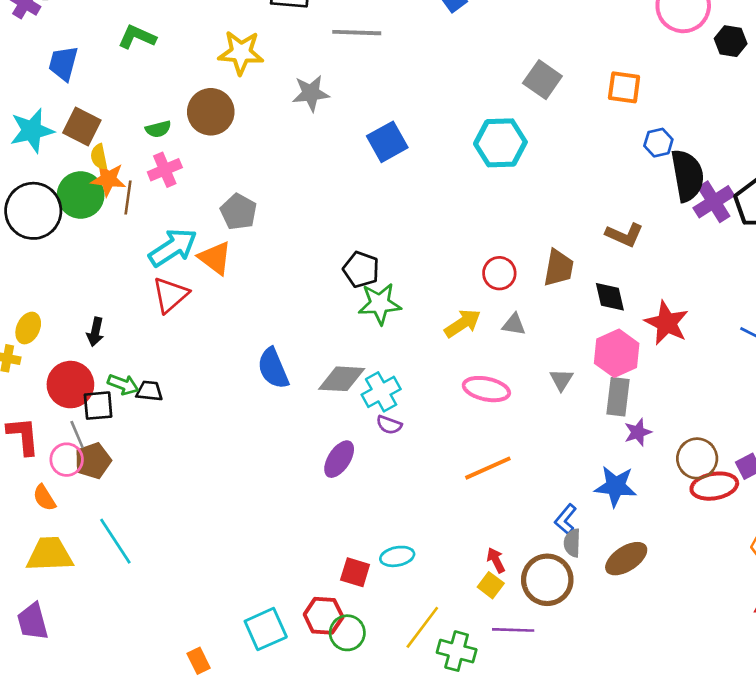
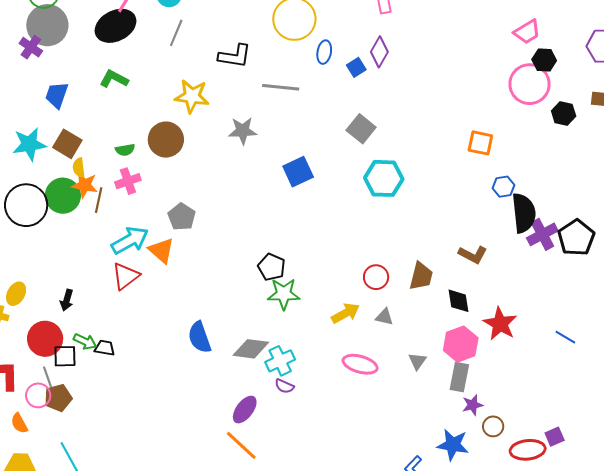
gray square: (542, 80) -> (361, 129), moved
brown circle: (697, 458) -> (493, 426), moved, size x0.7
orange line: (488, 468) -> (241, 445), moved, turned 63

